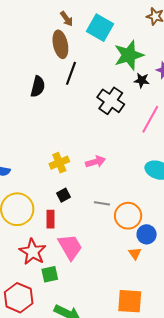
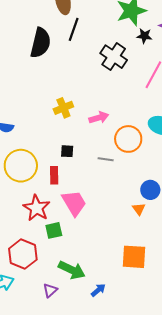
black semicircle: (38, 87) -> (41, 43), size x1.4
yellow cross: (59, 163) -> (63, 108), moved
black square: (64, 195) -> (67, 151), turned 32
orange circle: (128, 216) -> (128, 139), moved

